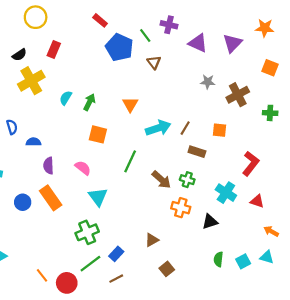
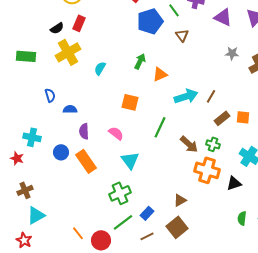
blue pentagon: (119, 47) -> (150, 21), turned 30
red rectangle: (54, 49) -> (79, 23), moved
green arrow: (89, 102) -> (140, 61), moved
orange triangle: (130, 104) -> (160, 74), turned 35
orange square: (219, 130) -> (243, 117), moved
brown rectangle: (197, 152) -> (222, 118), turned -56
blue circle: (23, 202) -> (61, 152), moved
orange cross: (181, 208) -> (207, 170), size x1.4
brown square: (167, 269) -> (177, 227), moved, size x1.5

